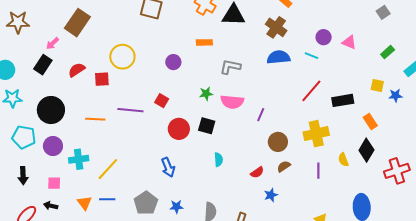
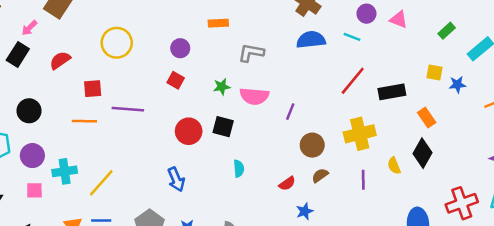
red square: (102, 79) -> (93, 89), moved
red square: (162, 101) -> (176, 80), moved
black circle: (51, 110) -> (29, 111), size x0.7
red cross: (397, 171) -> (462, 203), moved
pink square: (54, 183) -> (34, 190), moved

